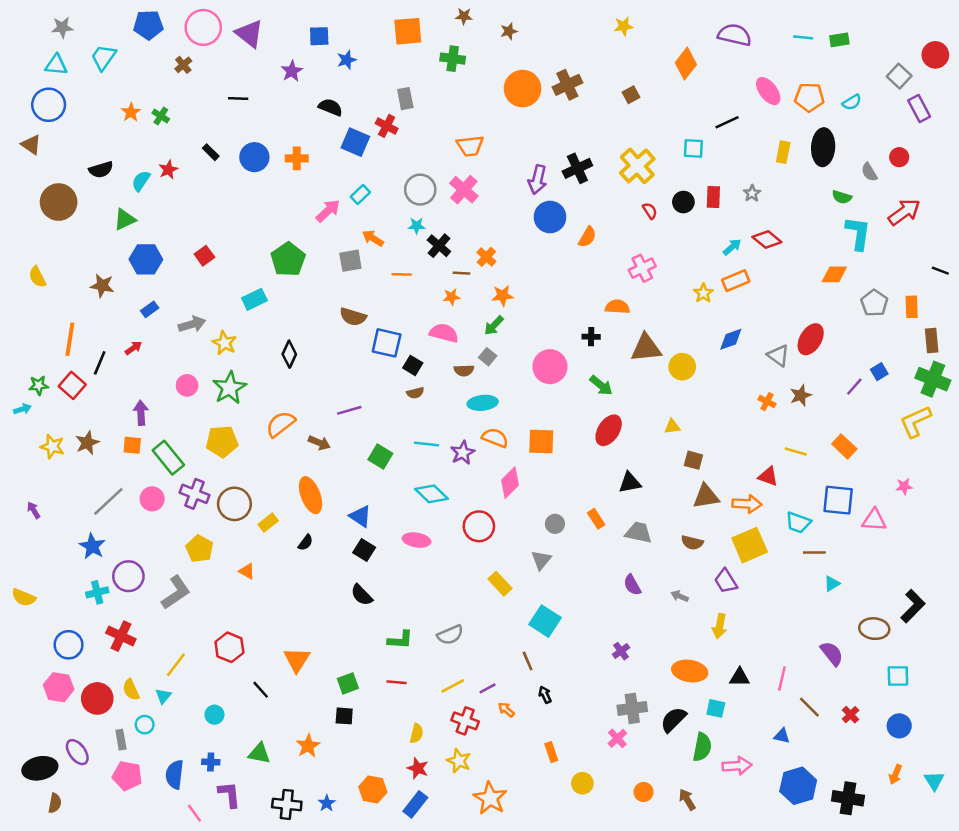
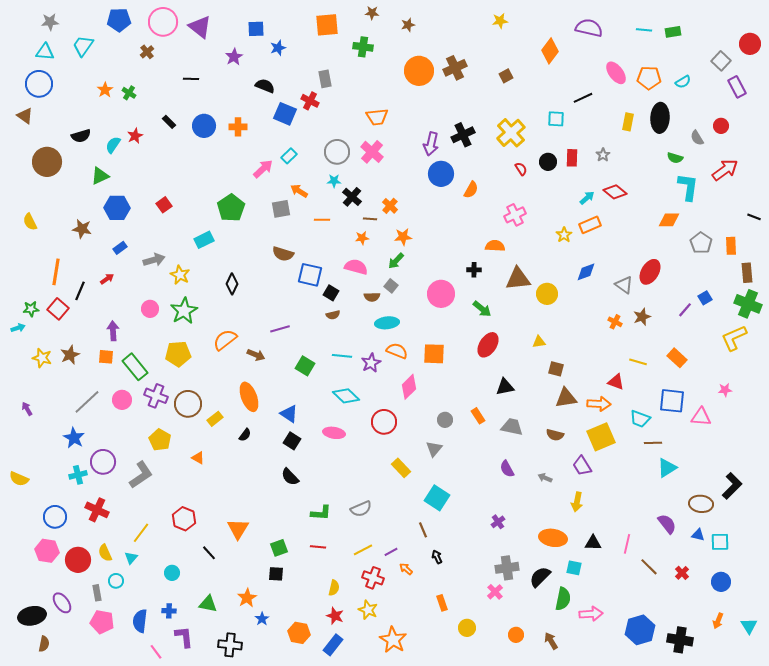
cyan triangle: (832, 584) -> (667, 468), size x1.5
blue triangle: (782, 736) -> (698, 535), moved
blue star: (327, 803) -> (262, 619), moved

